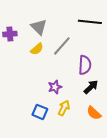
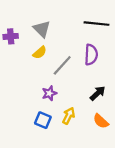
gray line: (62, 46) -> (62, 65), moved
purple semicircle: (85, 65) -> (91, 55), moved
purple star: (55, 87) -> (49, 93), moved

